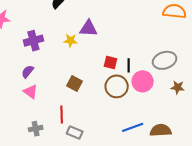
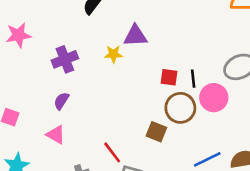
brown square: (75, 83) -> (156, 132), moved
pink triangle: (31, 92) -> (56, 135), moved
red line: (62, 115) -> (112, 152), turned -30

